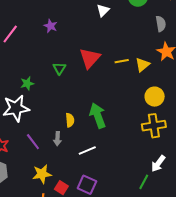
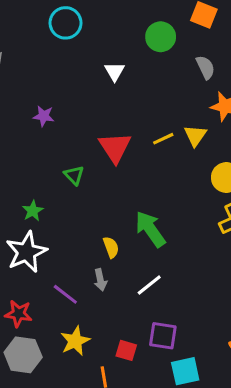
yellow star: (42, 174) -> (75, 341), moved

